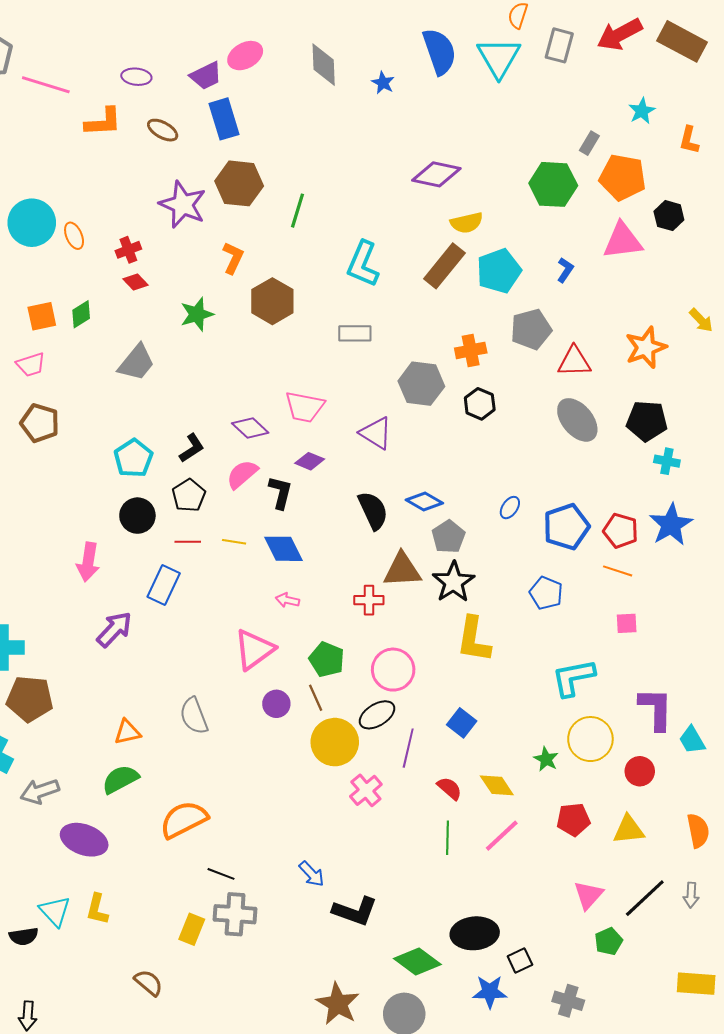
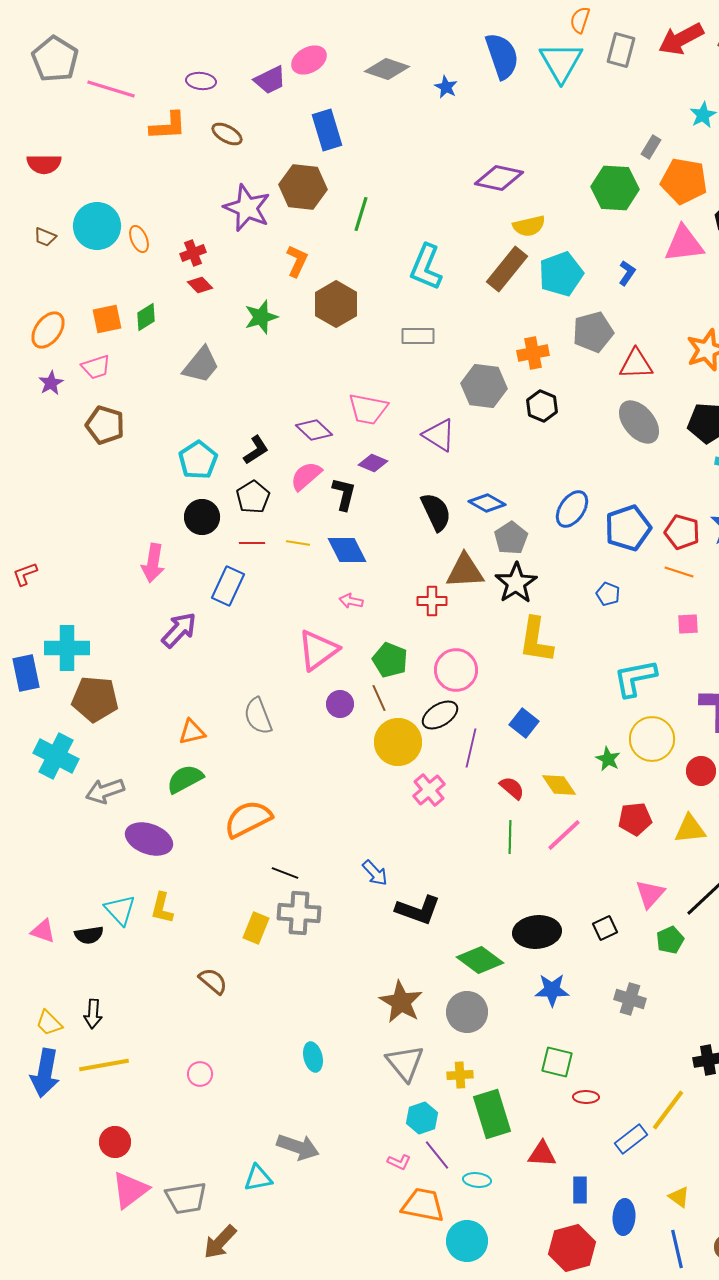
gray diamond: (324, 65) -> (387, 69), turned -69
blue rectangle: (224, 119) -> (327, 130), moved
blue ellipse: (510, 508) -> (572, 509), size x1.6
blue pentagon: (546, 593) -> (608, 594), size x0.7
black square: (520, 960) -> (605, 928), moved

